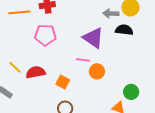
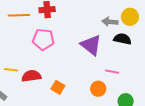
pink line: (83, 60) -> (112, 72), moved
yellow line: (15, 67) -> (11, 70), turned -40
orange circle: (97, 71) -> (98, 89), moved

